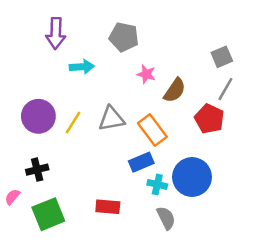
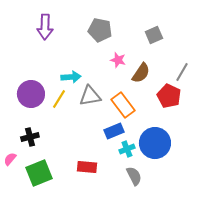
gray square: (222, 57) -> (154, 35), moved
cyan arrow: (82, 67) -> (71, 77), moved
cyan cross: (157, 184) -> (127, 149), turned -35

